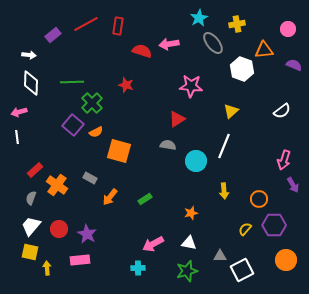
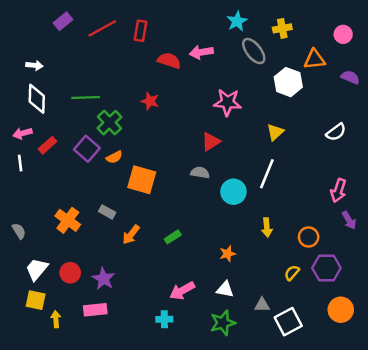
purple rectangle: (53, 35) -> (63, 21), moved
red rectangle: (35, 170) -> (48, 145), moved
gray semicircle: (31, 198) -> (19, 231), moved, turned 128

